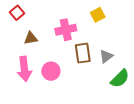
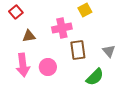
yellow square: (98, 15) -> (85, 10), moved
gray triangle: (106, 56) -> (109, 51), moved, turned -32
green semicircle: (120, 79) -> (95, 77), moved

